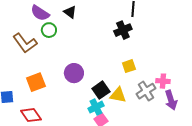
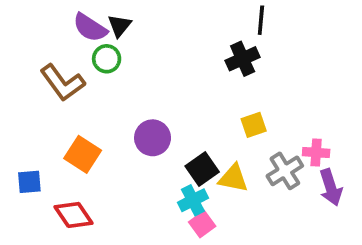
black triangle: (70, 12) -> (119, 26), moved, turned 32
orange square: (36, 82) -> (83, 154), turned -36

